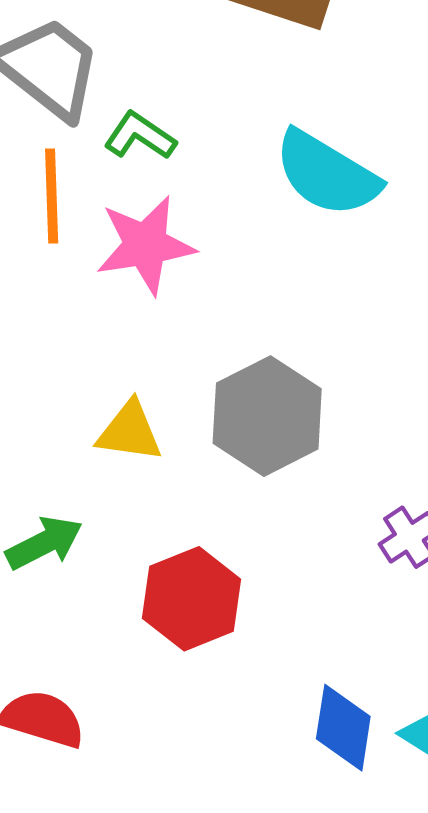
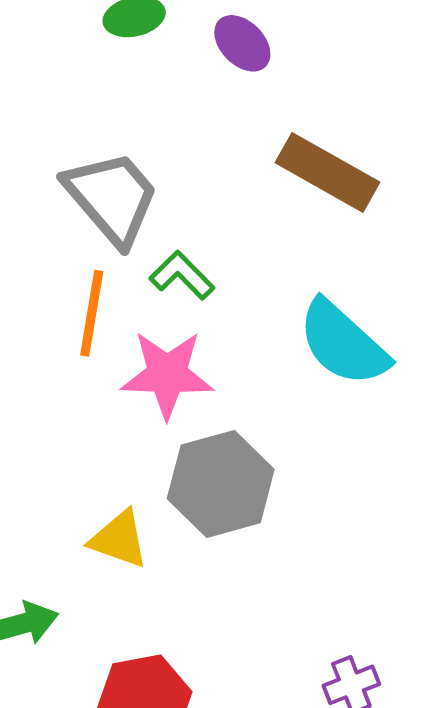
gray hexagon: (267, 416) -> (221, 484), moved

